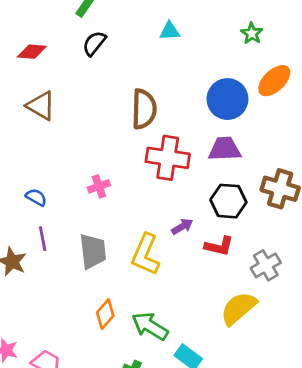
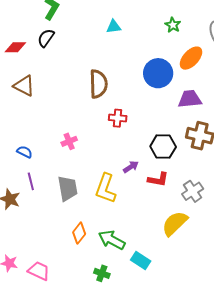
black semicircle: (94, 43) -> (46, 38), moved
purple trapezoid: (225, 149) -> (190, 99), moved
red cross: (168, 158) -> (118, 118), size x0.6

